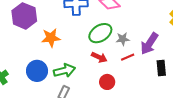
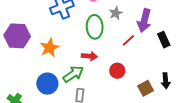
green ellipse: (100, 33) -> (95, 27), turned -40
gray star: (123, 39) -> (116, 13), moved
red arrow: (99, 57) -> (89, 56), moved

